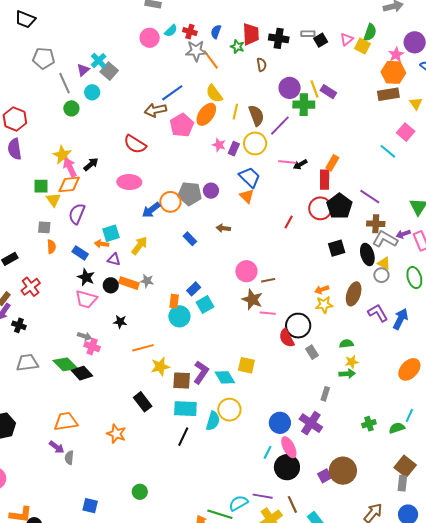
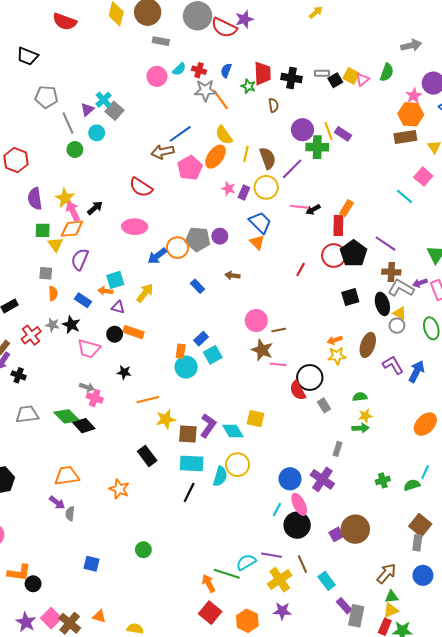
yellow square: (362, 46) -> (351, 76), moved
purple semicircle: (15, 149) -> (35, 199), moved
black star: (86, 277) -> (71, 325), moved
gray star: (147, 281) -> (52, 325), moved

